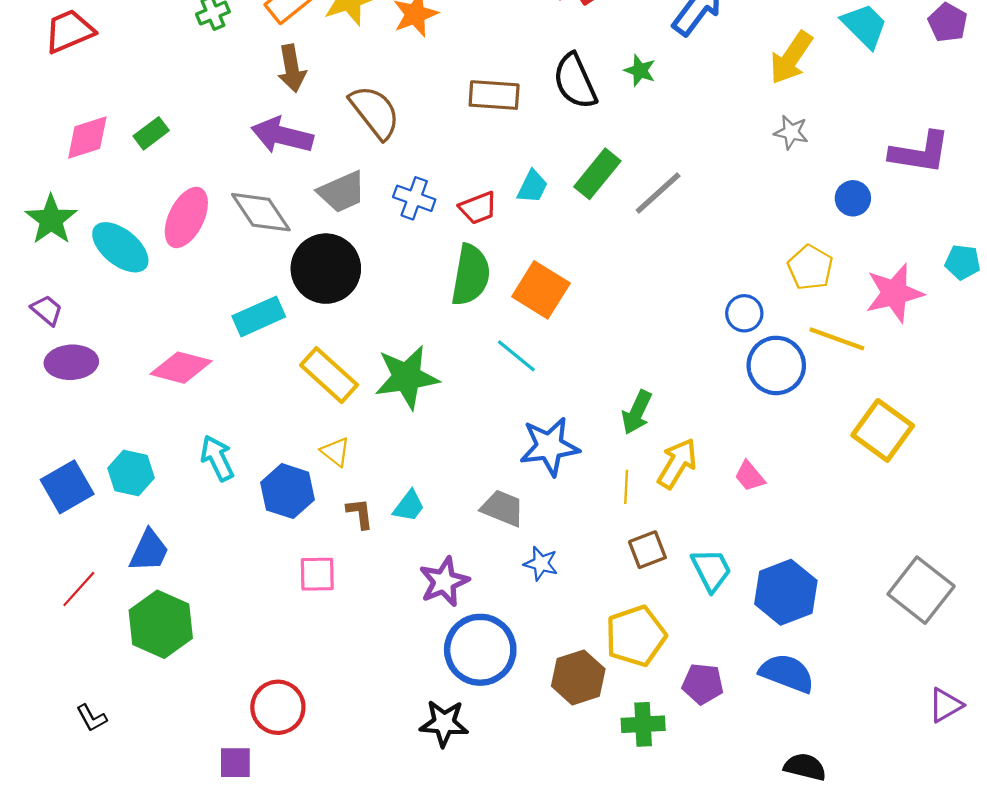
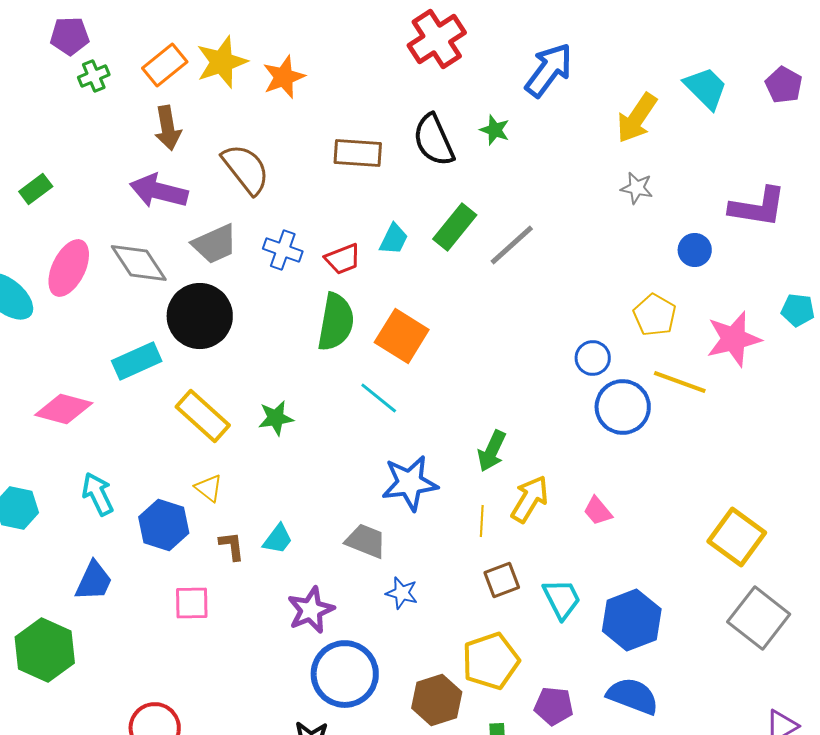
green star: (407, 377) -> (276, 418), size x0.6
yellow square: (883, 430) -> (737, 537), moved
blue trapezoid: (149, 551) -> (94, 581), moved

